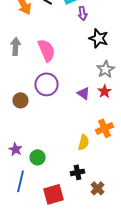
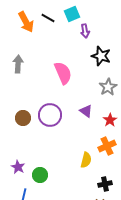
pink semicircle: (46, 50) -> (63, 73), moved
purple circle: (46, 84) -> (50, 115), moved
red star: (104, 91) -> (110, 120), moved
black cross: (78, 172) -> (105, 184), moved

